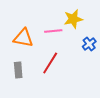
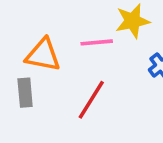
gray rectangle: (18, 70) -> (25, 93), moved

